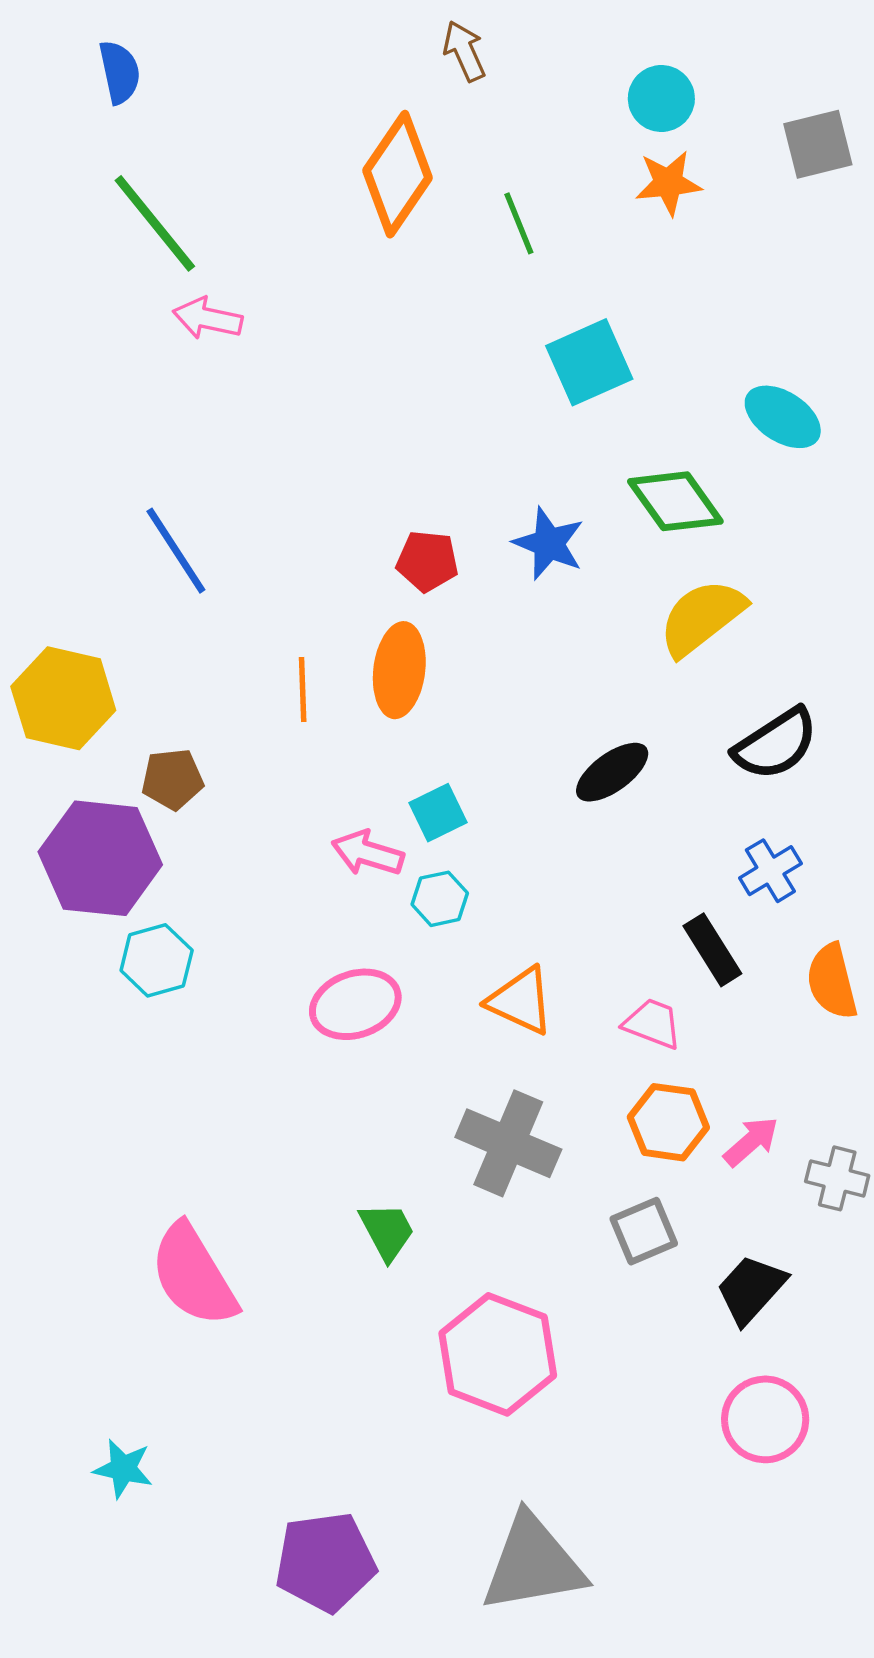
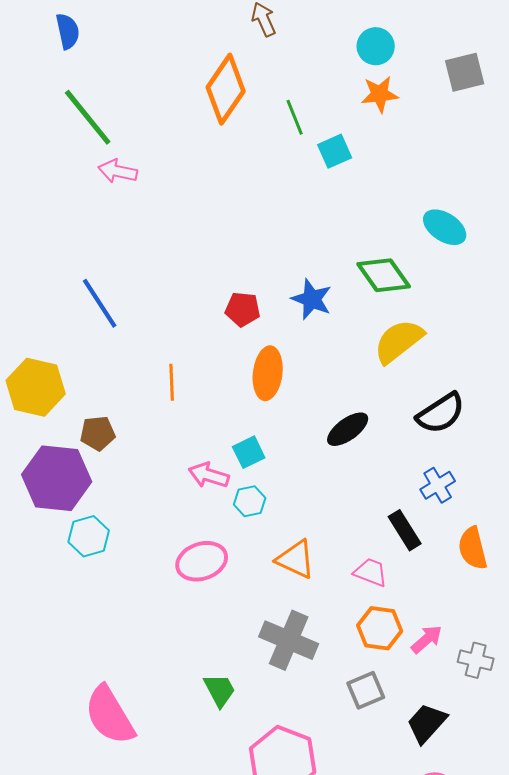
cyan square: (589, 362) -> (335, 151), moved, size x0.7
orange ellipse: (399, 670) -> (268, 373), moved

